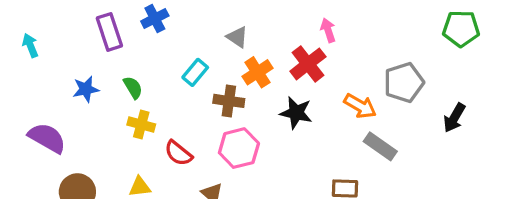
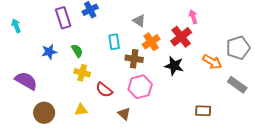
cyan rectangle: (195, 72) -> (114, 42), turned -49
gray rectangle: (380, 146) -> (237, 85), moved

